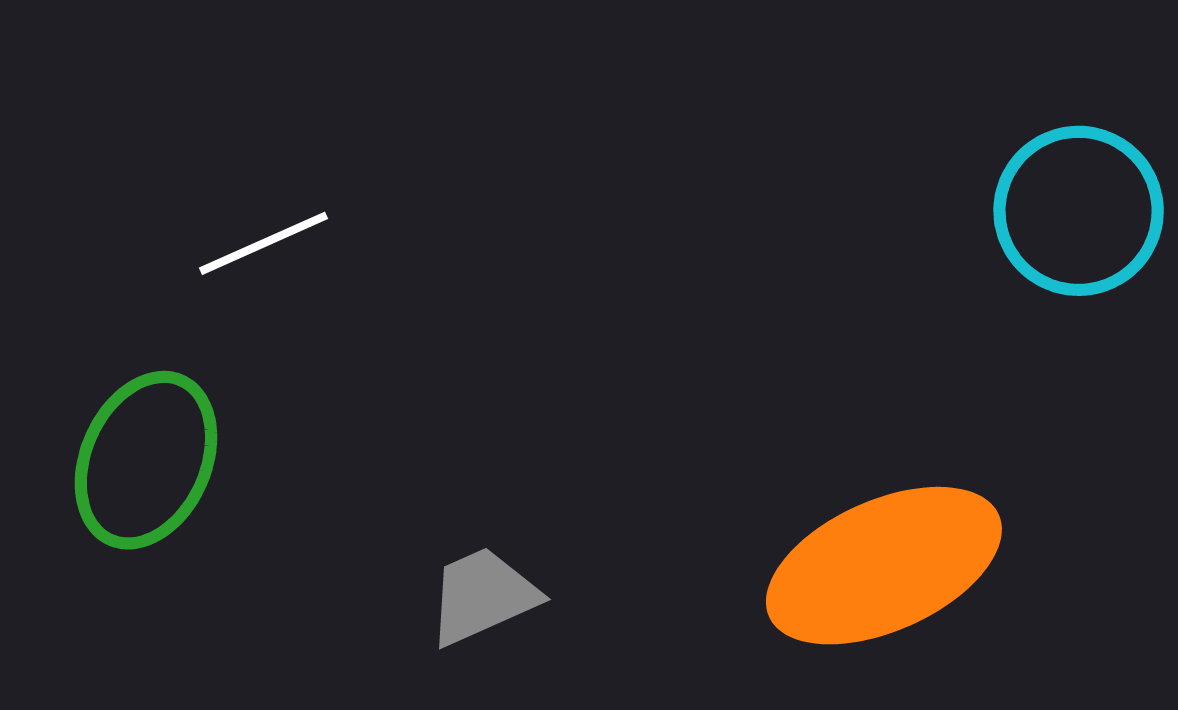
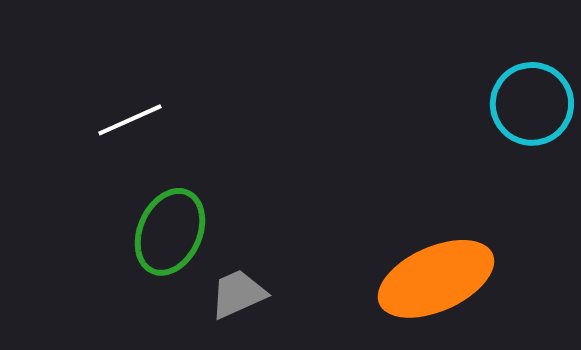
green ellipse: (146, 460) -> (170, 232), moved

